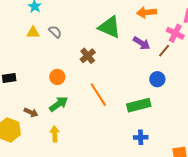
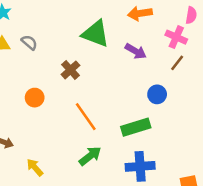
brown line: (164, 51) -> (177, 63), moved
green arrow: (59, 104) -> (90, 156), moved
yellow arrow: (55, 134) -> (35, 167), turned -35
blue cross: (141, 137) -> (140, 166), size x1.6

